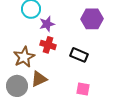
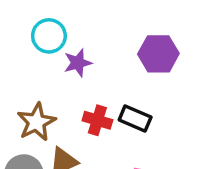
red cross: (48, 45) -> (97, 120), moved

